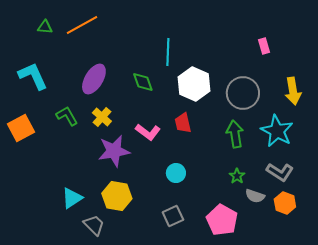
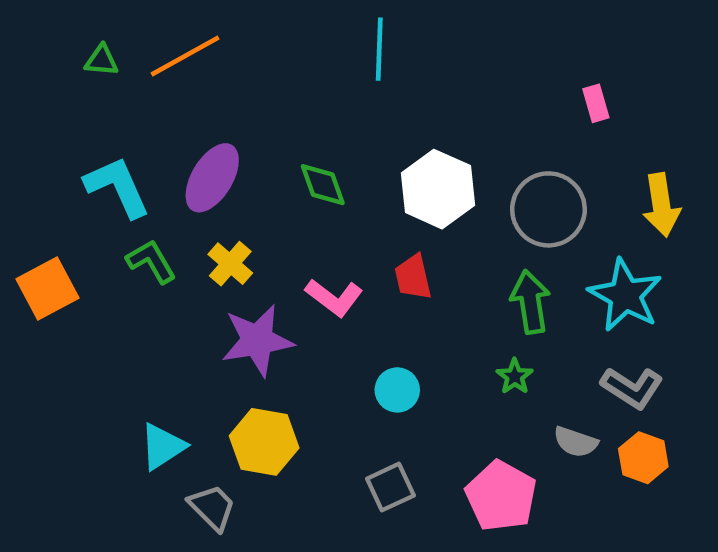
cyan line: (168, 52) -> (379, 49), moved
cyan L-shape: (33, 76) -> (117, 187), moved
green star: (237, 176) -> (515, 376), moved

